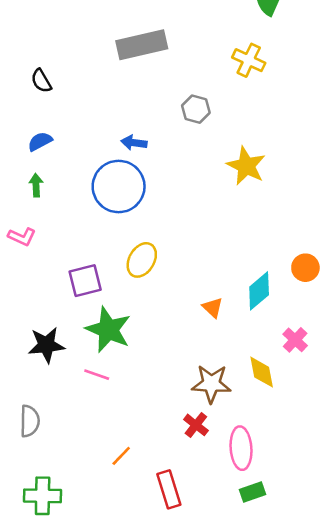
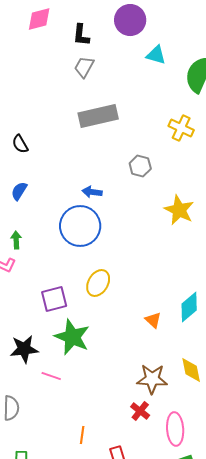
blue semicircle: (40, 141) -> (19, 191), turned -30
green arrow: (36, 185) -> (16, 240), moved
pink line: (97, 375) -> (51, 376), moved
orange line: (121, 456) -> (82, 435), turned -36

